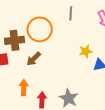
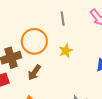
yellow star: (86, 51) -> (66, 51), moved

